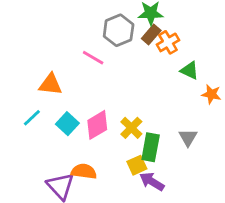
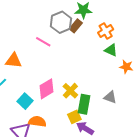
brown rectangle: (151, 35) -> (76, 26), moved
orange cross: (168, 42) -> (106, 31), moved
cyan square: (67, 124) -> (25, 101), moved
gray triangle: (188, 137) -> (110, 97), turned -40

